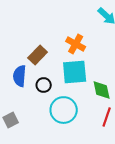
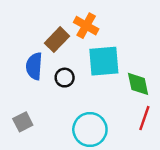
orange cross: (76, 44) -> (86, 26), moved
cyan circle: (64, 110) -> (90, 130), moved

